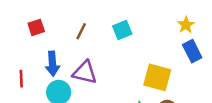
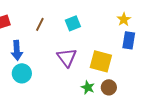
blue rectangle: (192, 51) -> (129, 40), turned 36
purple triangle: (85, 72) -> (67, 57), moved, turned 40

